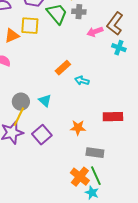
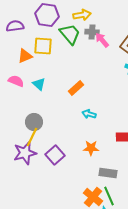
pink arrow: (95, 32) -> (102, 40), moved, turned 70
cyan arrow: (82, 81) -> (89, 114), moved
cyan triangle: (45, 101) -> (39, 84), moved

